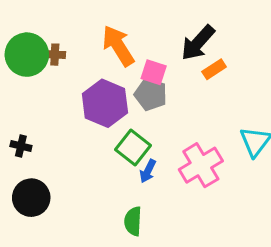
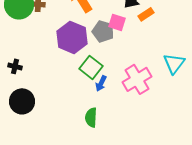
pink square: (154, 72) -> (117, 22), moved

